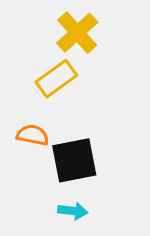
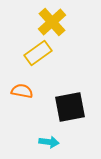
black square: (74, 160) -> (70, 107), moved

